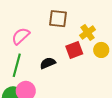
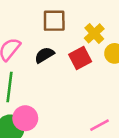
black semicircle: (48, 63) -> (44, 55), moved

